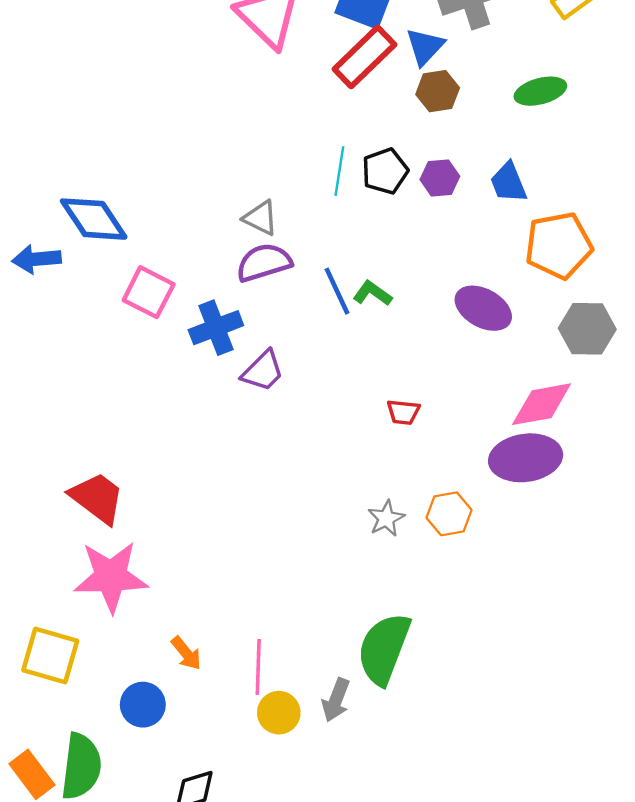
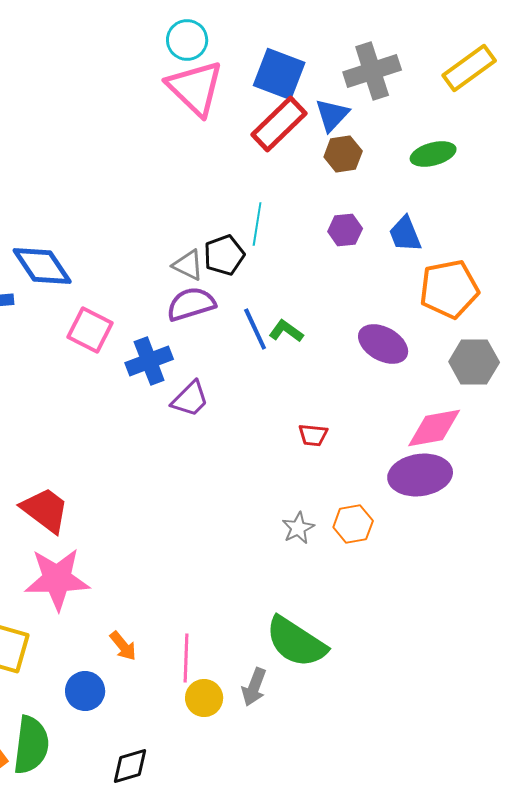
black pentagon: (385, 171) -> (224, 255), moved
green semicircle: (384, 649) -> (296, 642), turned -78

